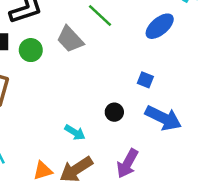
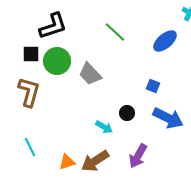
gray trapezoid: (70, 39) -> (90, 74), moved
green circle: (31, 50) -> (57, 61), size x1.4
cyan arrow: (75, 132) -> (104, 127), moved

